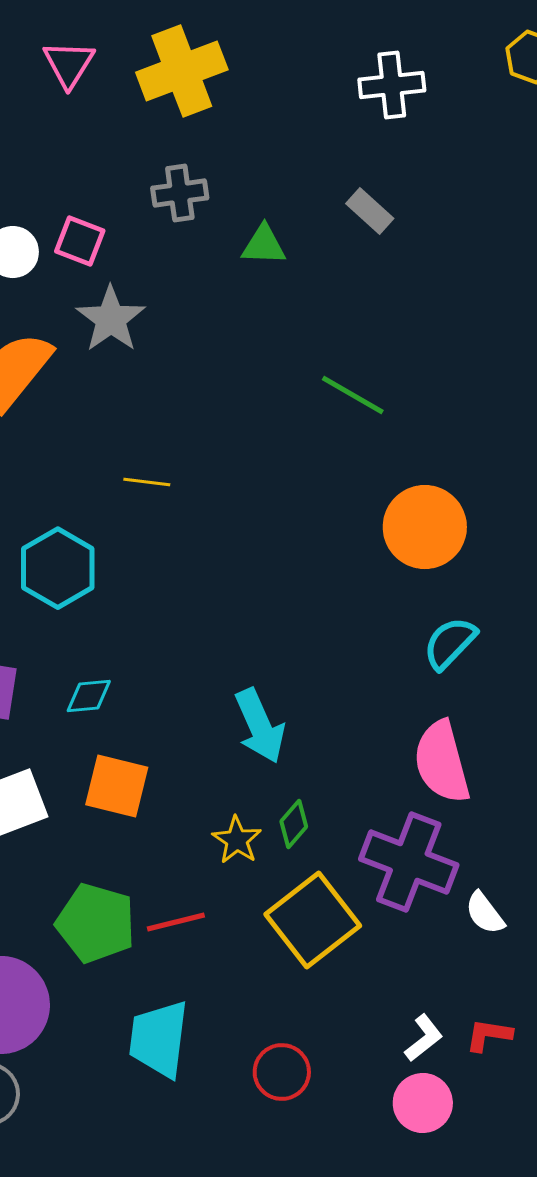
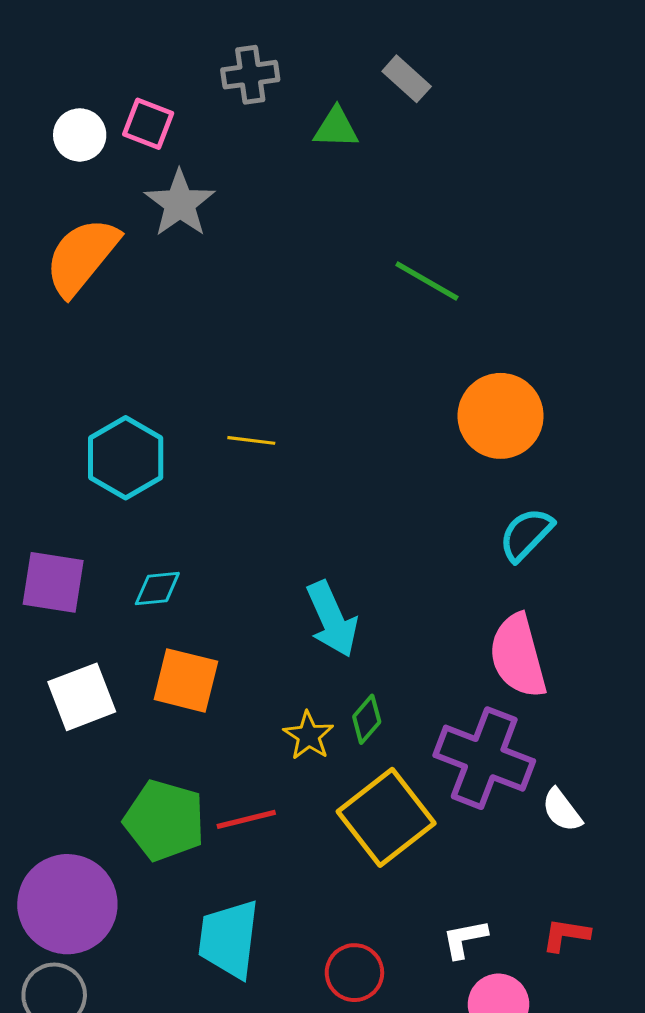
gray rectangle: (370, 211) -> (407, 79), moved
yellow line: (147, 482) -> (251, 440), moved
white L-shape: (424, 1038) -> (465, 939), moved, turned -153

